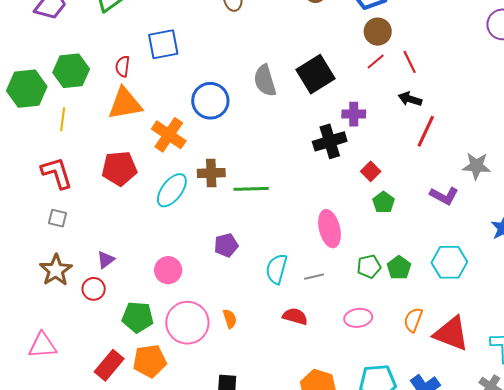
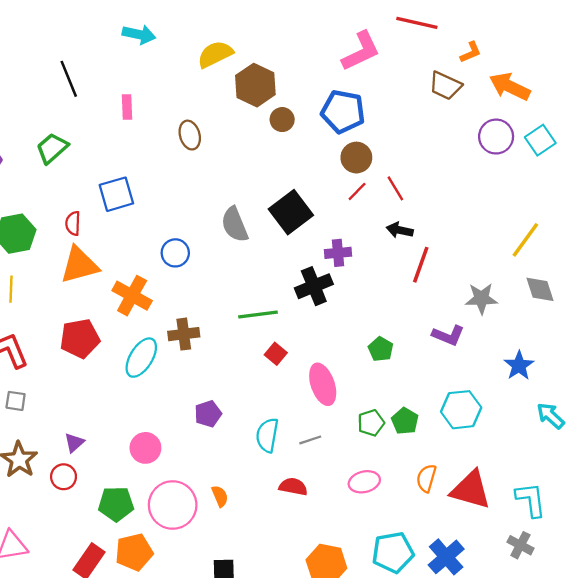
blue circle: (210, 101) -> (175, 253), size x0.7
red square: (371, 171) -> (276, 354), moved
green line: (251, 189) -> (258, 314), moved

